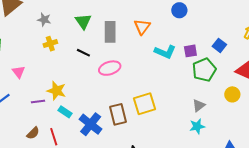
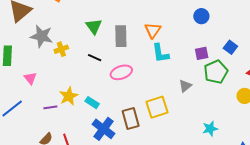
blue circle: (179, 10) -> (201, 16), moved
gray star: (44, 20) -> (42, 36), moved, size x1.6
cyan L-shape: (165, 52) -> (160, 53), moved, turned 60
yellow star: (56, 91) -> (69, 96), turned 30
gray triangle: (199, 105) -> (185, 86), moved
cyan rectangle: (65, 112) -> (92, 103), moved

